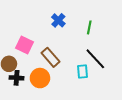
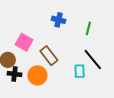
blue cross: (58, 20) -> (59, 20), turned -32

